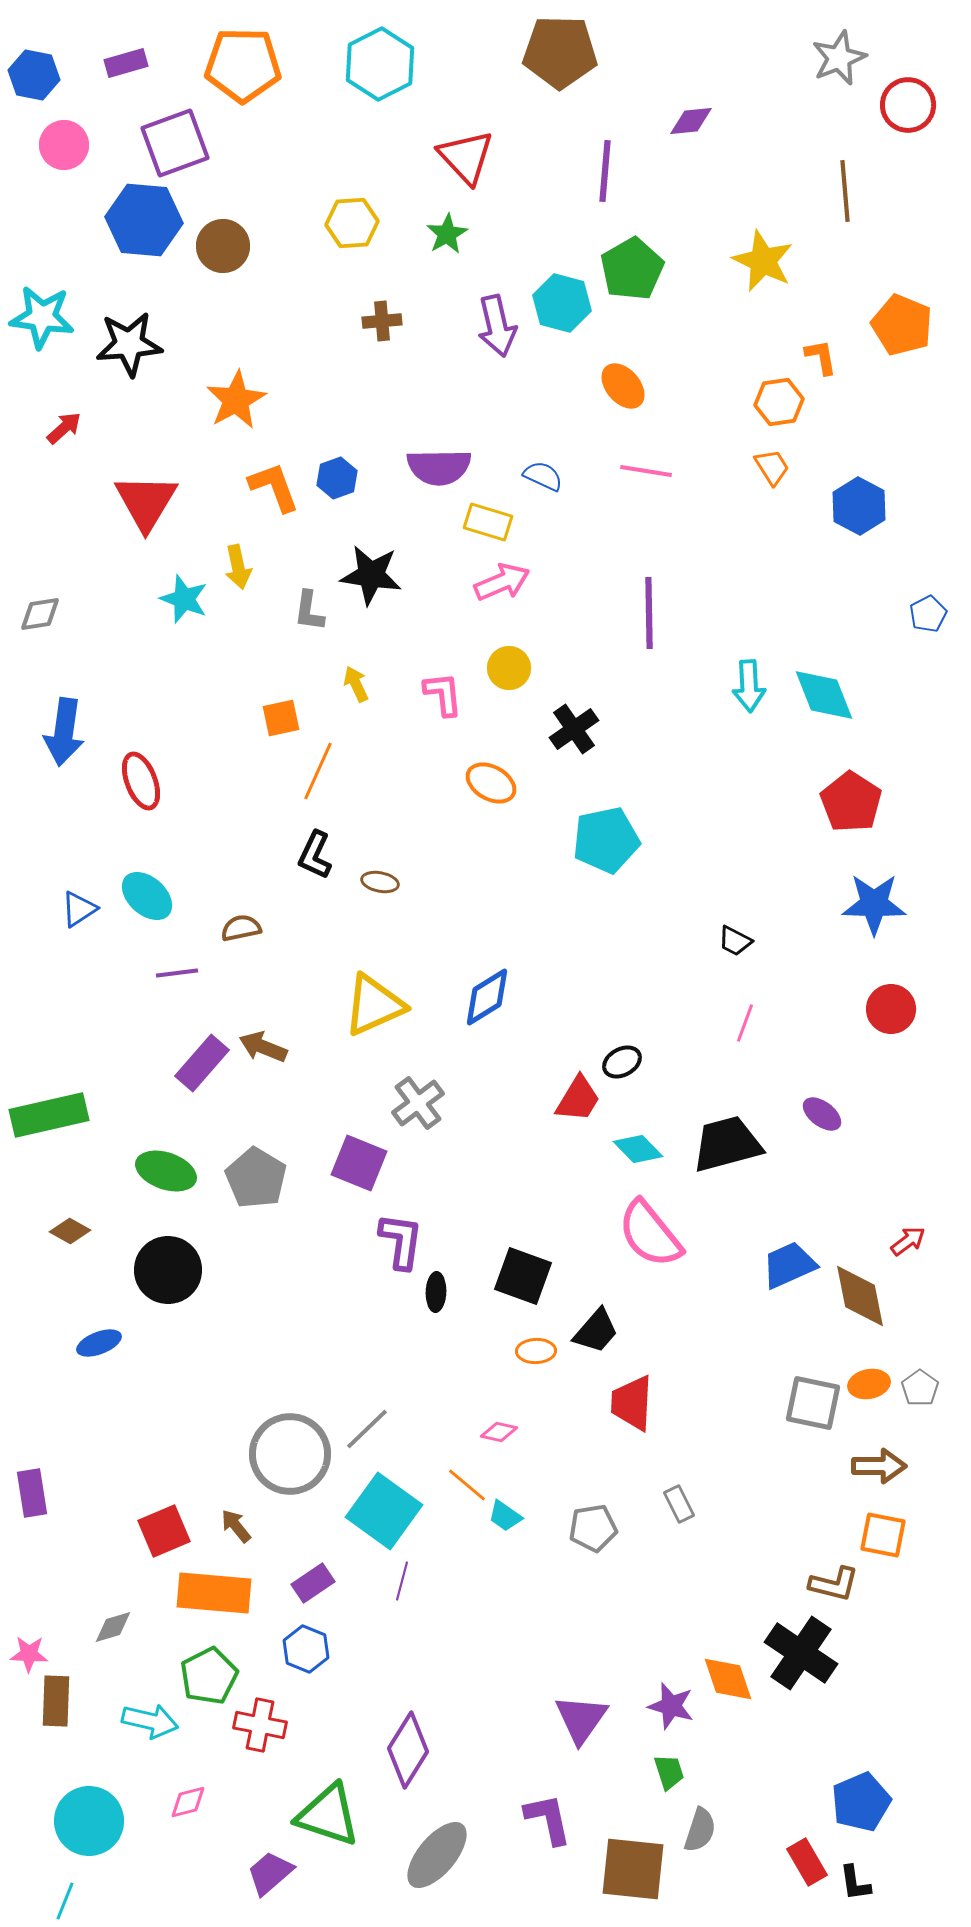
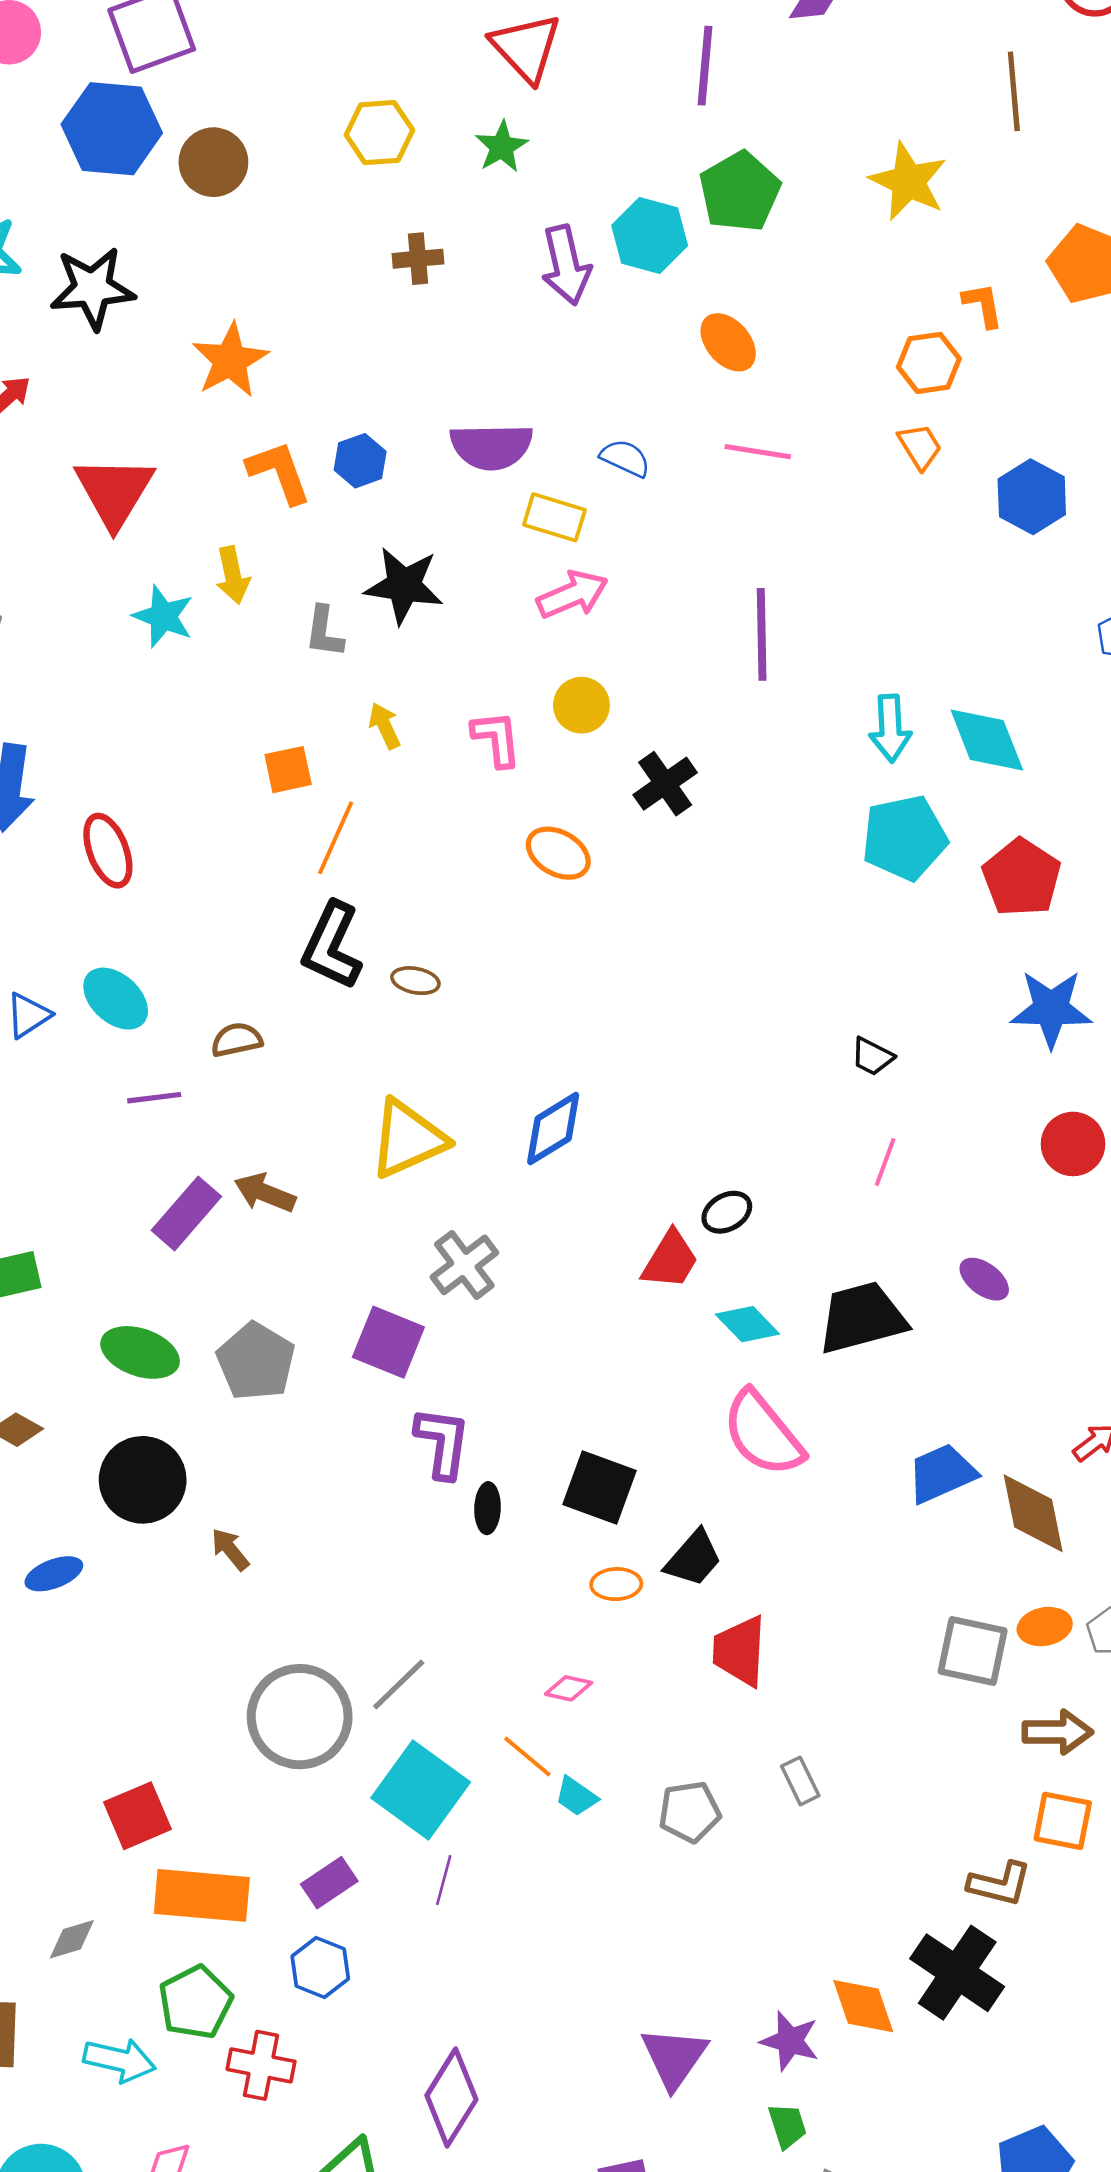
cyan pentagon: (606, 840) -> (904, 838), moved
black L-shape: (315, 855) -> (332, 946), size x1.4
brown arrow: (236, 1526) -> (230, 1549), moved

